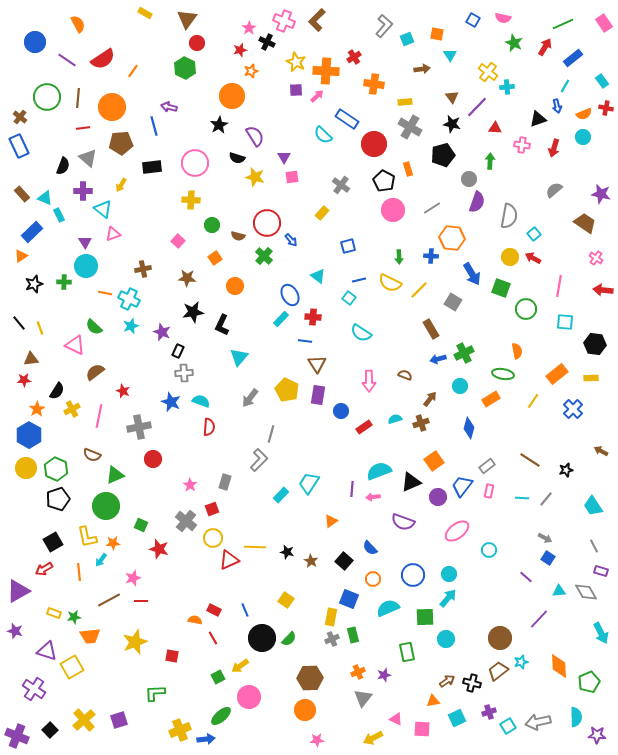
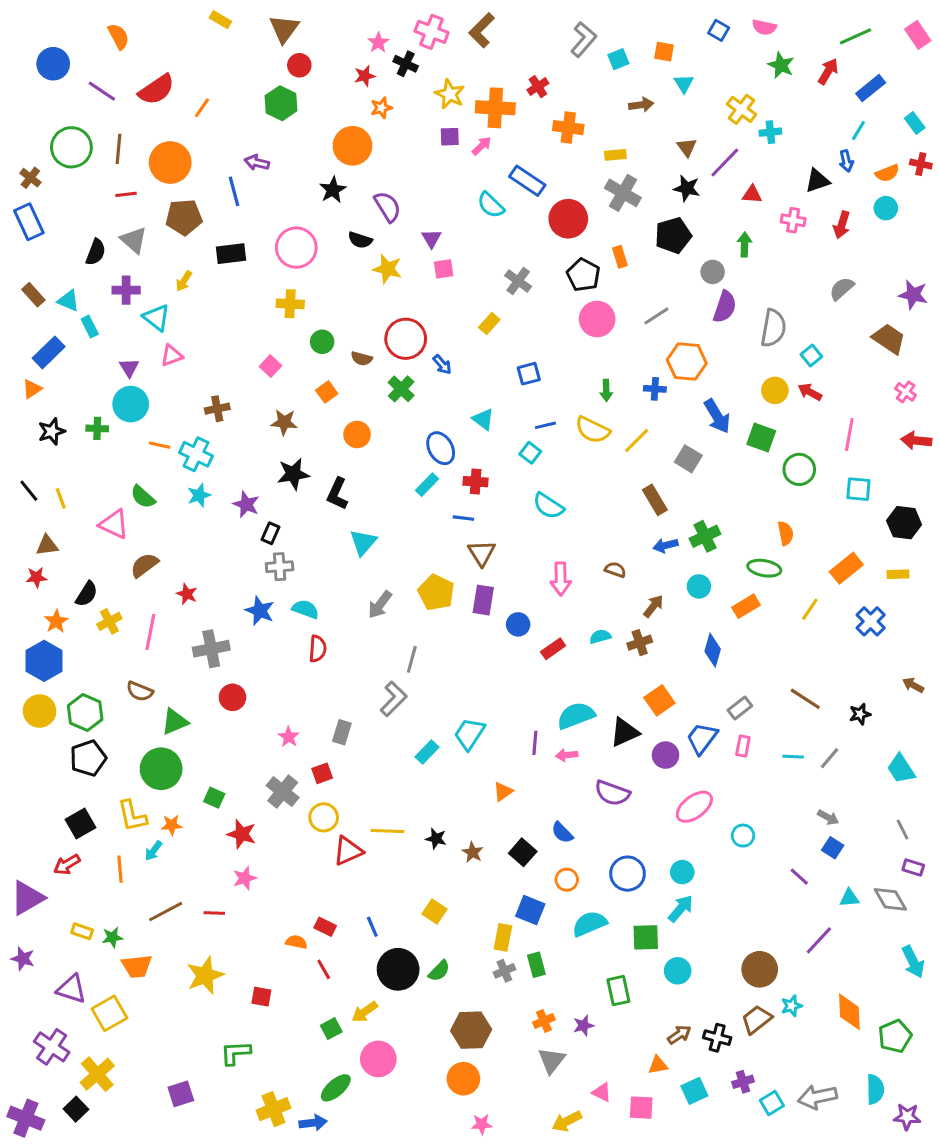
pink star: (133, 578) -> (245, 878), moved
yellow cross: (84, 720) -> (97, 1074), moved

